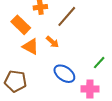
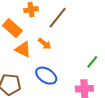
blue ellipse: (64, 74) -> (46, 76), moved

